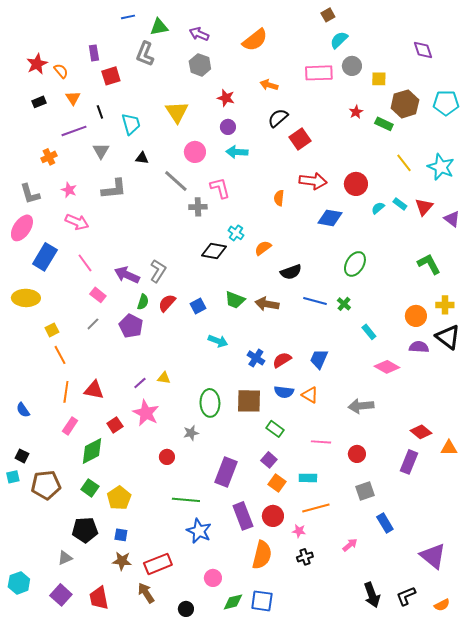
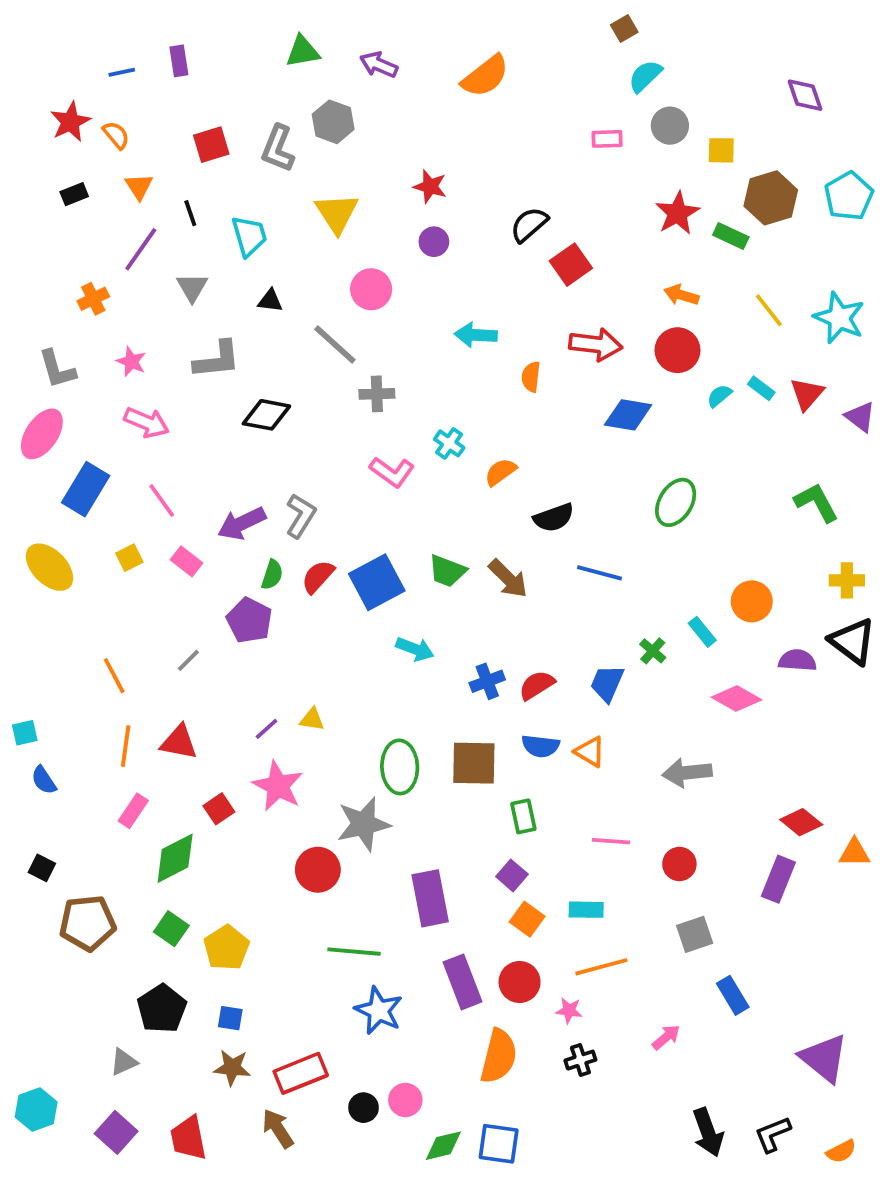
blue line: (128, 17) -> (122, 72), moved
purple rectangle: (94, 53) -> (179, 61), moved
gray L-shape: (145, 54) -> (278, 148), moved
gray hexagon: (200, 65) -> (333, 122), moved
pink rectangle: (319, 73) -> (607, 139), size x0.6
orange arrow: (269, 85) -> (681, 295), moved
cyan pentagon: (446, 103) -> (849, 196), turned -30
red star: (356, 112) -> (678, 213), size x1.6
purple line: (74, 131) -> (141, 249), turned -35
cyan arrow: (237, 152) -> (476, 335), moved
pink L-shape: (220, 188) -> (392, 472), moved, turned 140
black diamond: (214, 251) -> (266, 415), moved
purple arrow: (127, 275) -> (242, 523), turned -50
yellow ellipse: (26, 298) -> (49, 567), turned 44
brown arrow: (267, 304) -> (508, 579), turned -145
green cross: (344, 304) -> (653, 651), moved
blue square: (198, 306) -> (377, 582), size x1.8
orange circle: (416, 316) -> (752, 601), moved
gray line: (93, 324) -> (188, 660), moved
yellow square: (52, 330) -> (129, 558), moved
blue cross: (256, 358) -> (487, 681), turned 36
green rectangle: (275, 429) -> (523, 816), turned 42
gray star: (191, 433) -> (363, 824), size x1.8
red circle: (167, 457) -> (318, 870), size x1.5
purple rectangle: (226, 472) -> (430, 898), turned -32
cyan square: (13, 477) -> (25, 733), moved
black pentagon: (85, 530) -> (162, 1009), turned -30
black circle: (186, 609) -> (363, 1108), moved

